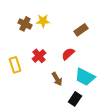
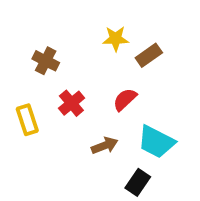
yellow star: (43, 21) -> (116, 39), moved
brown cross: (25, 24) -> (46, 61), moved
brown arrow: (57, 79) -> (105, 146), turned -80

